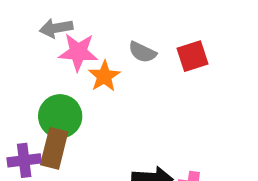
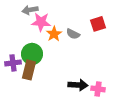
gray semicircle: (142, 52) -> (73, 34), moved
purple cross: (24, 160) -> (13, 63), moved

